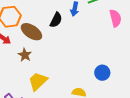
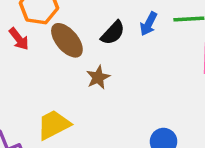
brown star: (25, 55) -> (98, 77), moved

